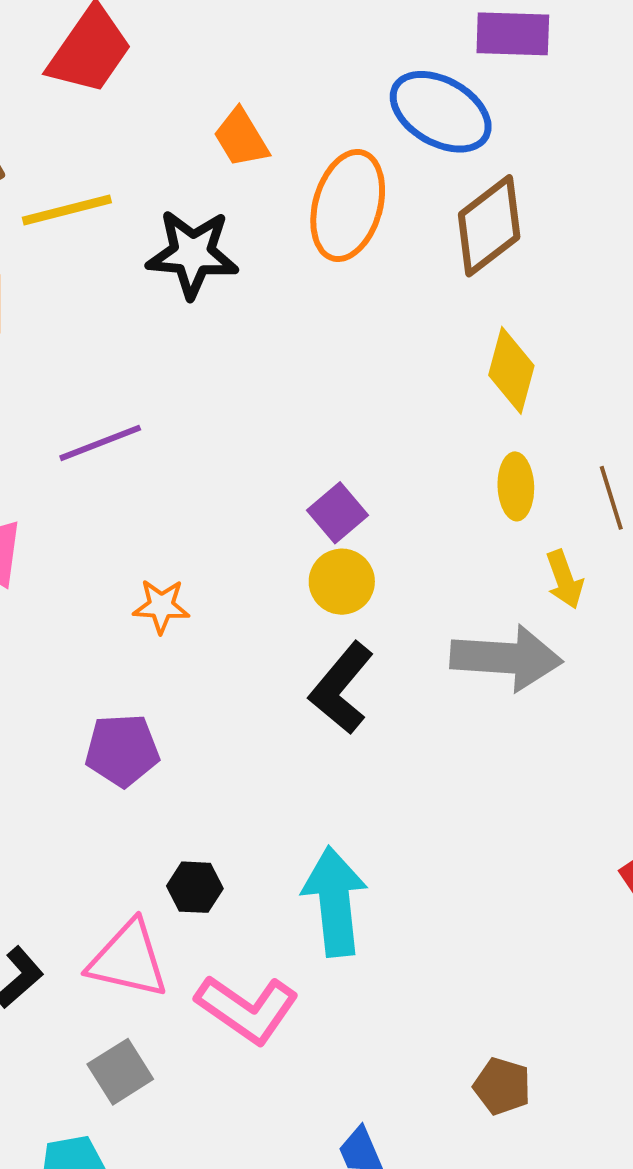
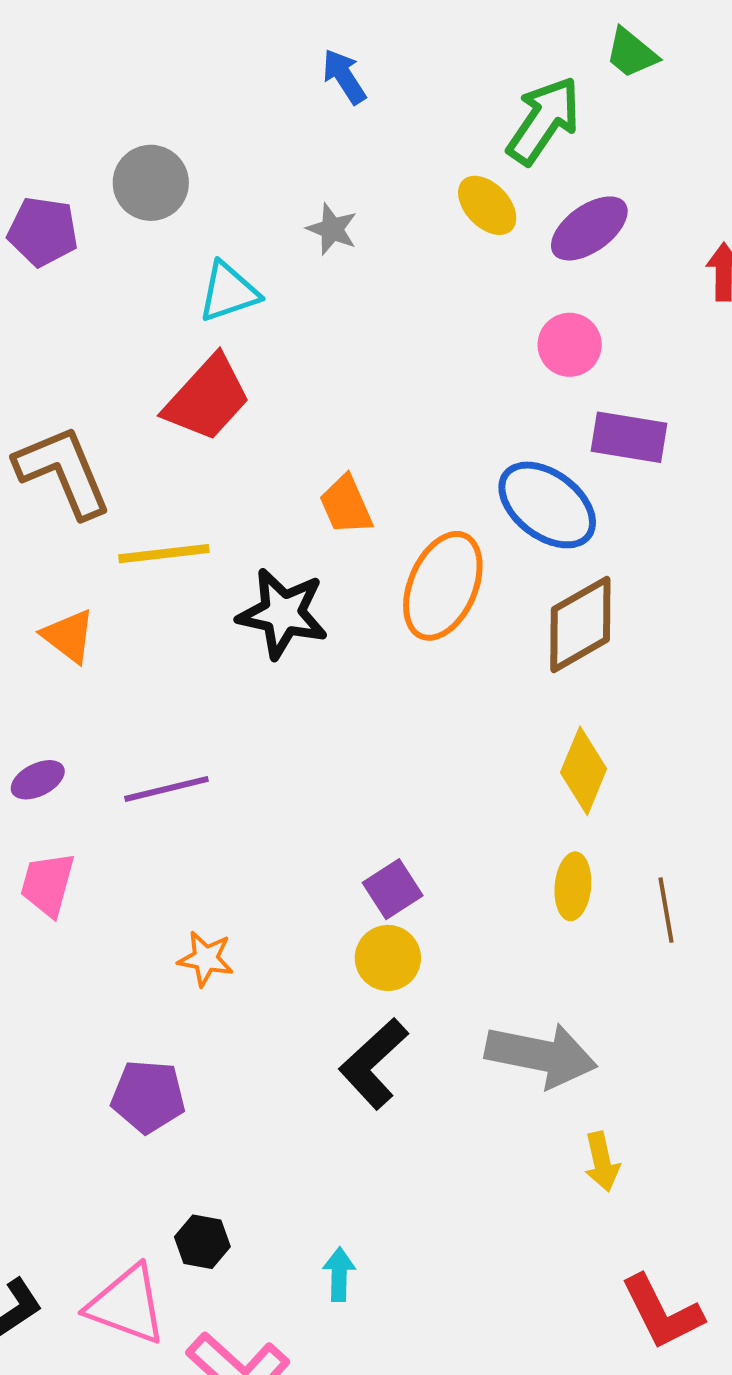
yellow arrow: (564, 579) -> (602, 1162), moved
cyan arrow: (335, 902) -> (339, 1274), size x0.5

